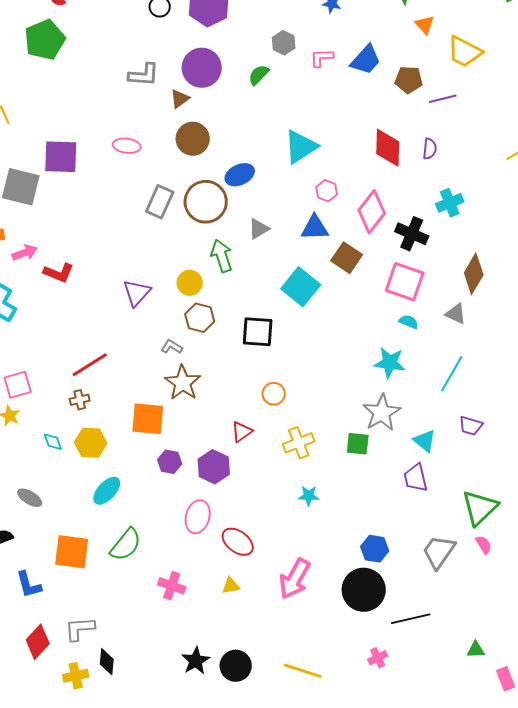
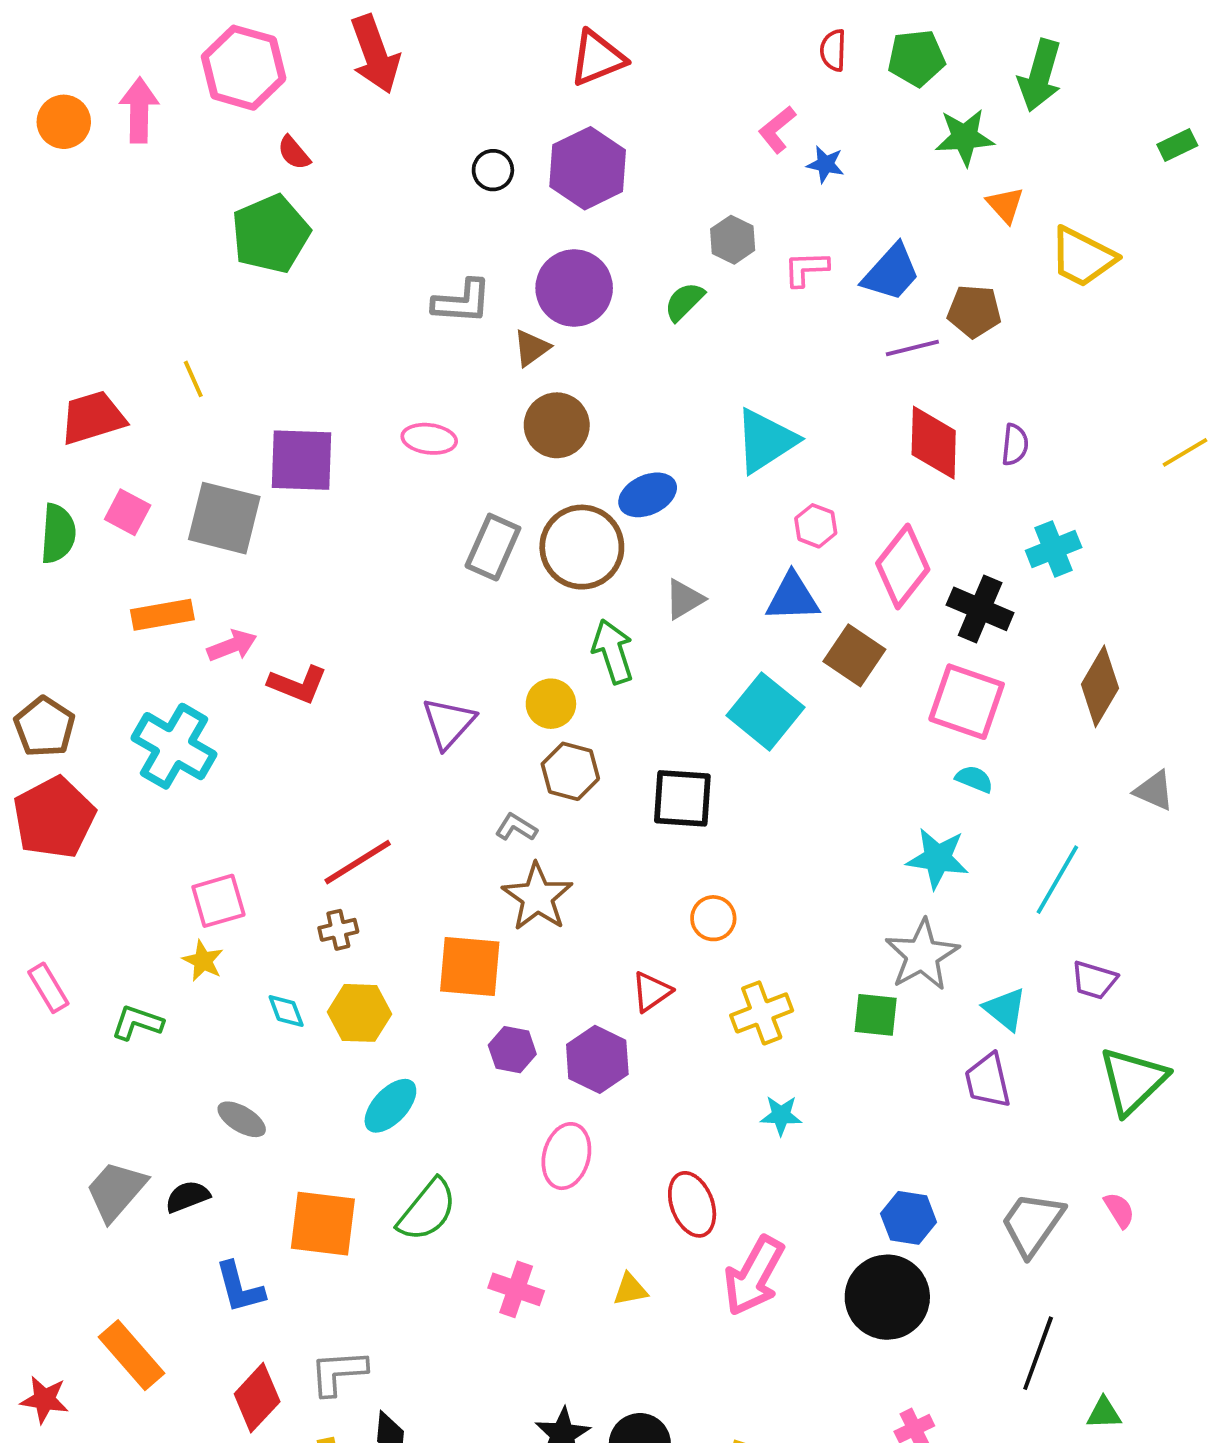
purple line: (443, 99) -> (912, 348), moved
gray triangle: (456, 314) -> (1154, 791), moved
green triangle: (480, 508) -> (1133, 1081), moved
red ellipse: (238, 542) -> (692, 1204), moved, turned 32
black line: (411, 619) -> (1038, 1353), moved, turned -57

